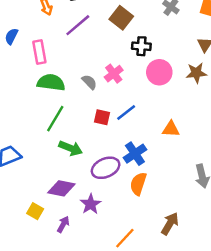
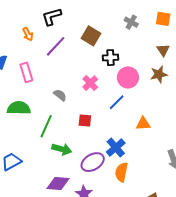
gray semicircle: (89, 82) -> (60, 95), moved
green semicircle: (51, 83) -> (19, 108), moved
blue line: (126, 113) -> (117, 102), moved

